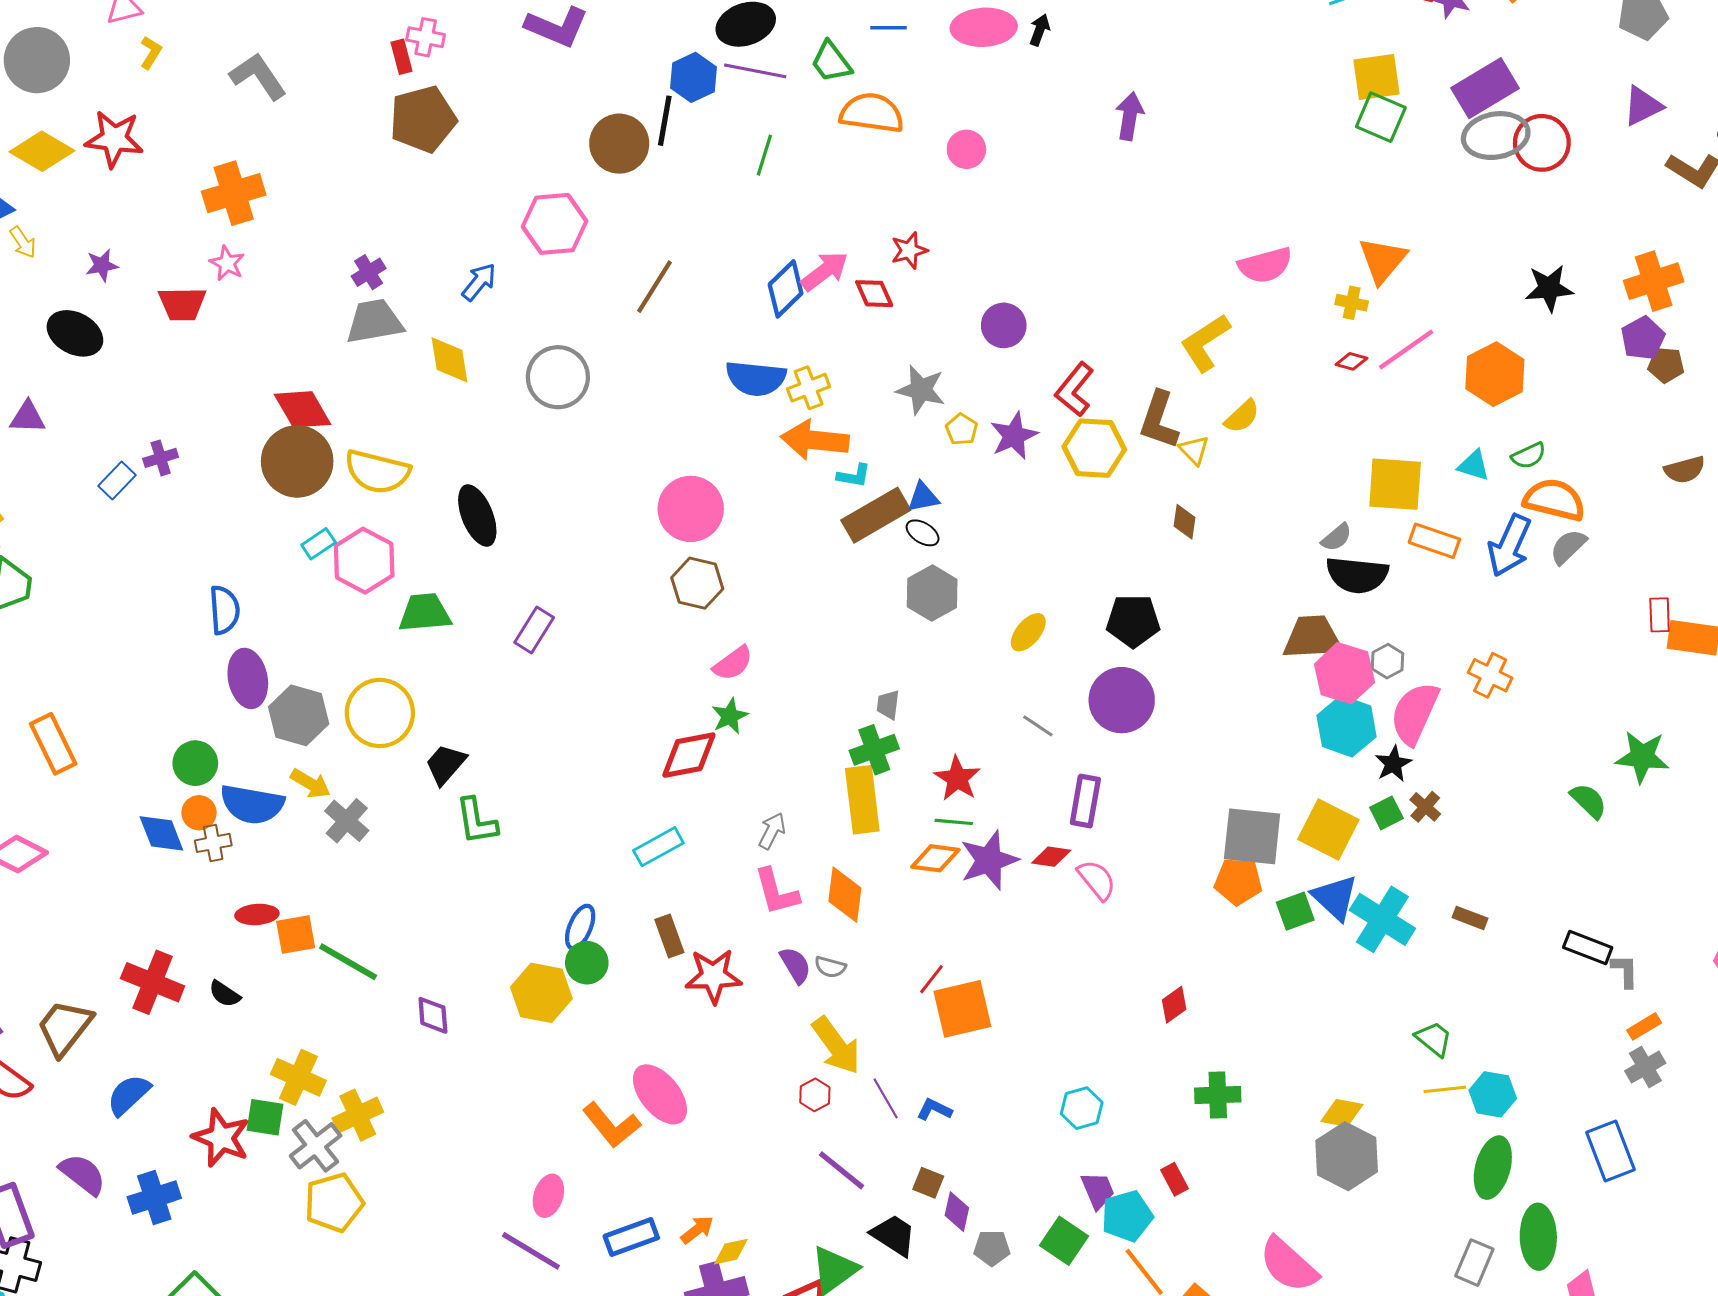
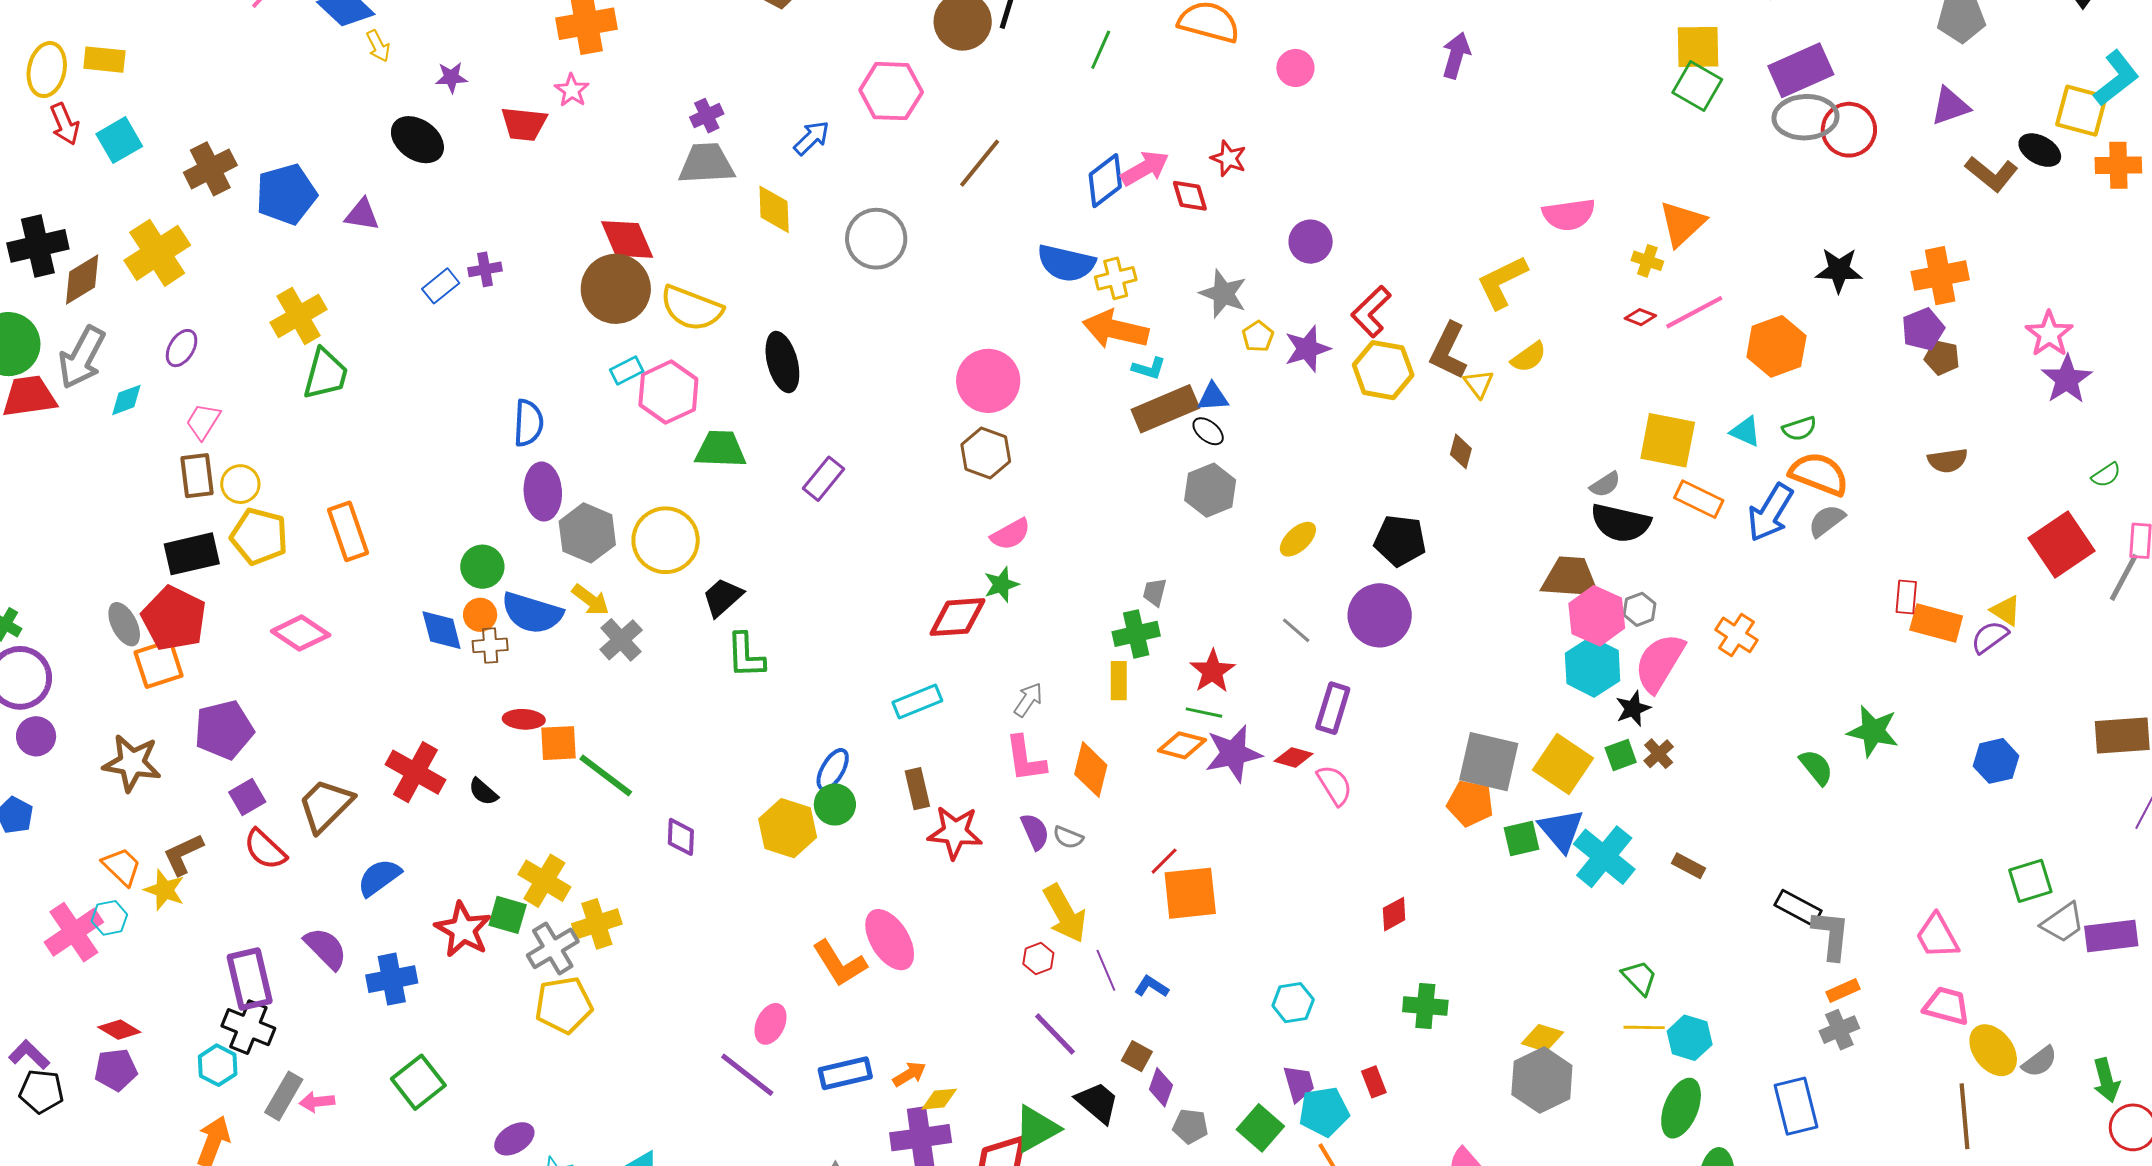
red star: (909, 250) -> (1229, 158), turned 30
yellow rectangle: (862, 800) -> (1119, 681), size x0.6
gray L-shape: (1625, 971) -> (1831, 935), size x1.5

